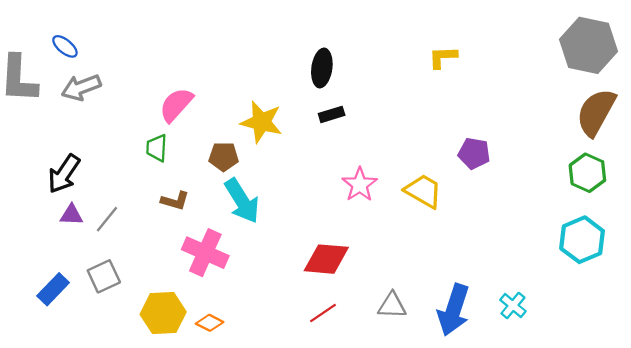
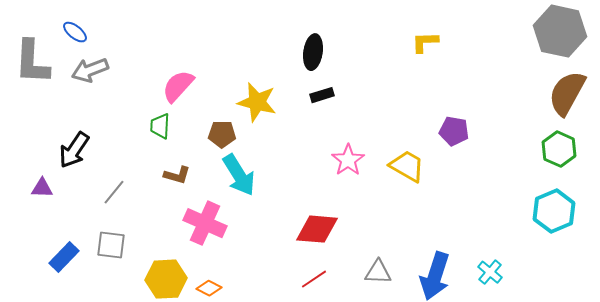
purple triangle: (71, 215) -> (42, 188), moved
gray square: (104, 276) -> (111, 245), turned 32

